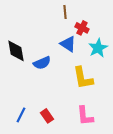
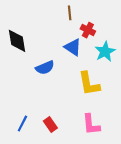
black diamond: (16, 51) -> (17, 41), moved

